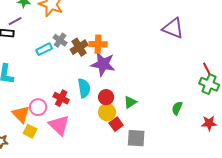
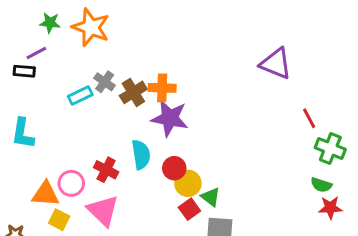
red line: (207, 69) -> (309, 118), moved
green triangle: (130, 102) -> (211, 197), moved, turned -48
green semicircle: (177, 108) -> (321, 185), moved, turned -96
yellow circle: (107, 112) -> (188, 183), moved
orange triangle: (21, 114) -> (45, 194), turned -42

